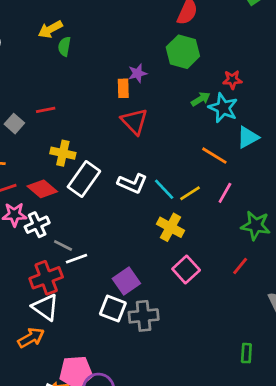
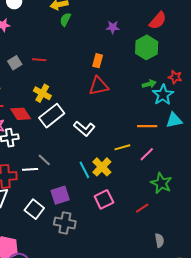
purple star: (137, 73) -> (113, 27), moved
red triangle: (134, 121) -> (99, 86), turned 45
orange line: (214, 156) -> (147, 126), turned -48
cyan line: (164, 189) -> (84, 170), moved
gray line: (63, 246) -> (44, 160), moved
white square: (113, 308) -> (34, 209), moved

